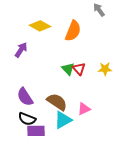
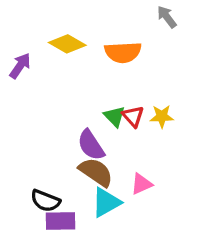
orange semicircle: (73, 31) -> (123, 52), turned 65
purple arrow: (21, 50) -> (20, 66), moved
yellow star: (105, 69) -> (162, 116), moved
purple semicircle: (25, 97) -> (91, 145), moved

